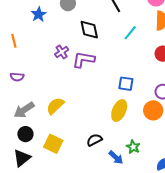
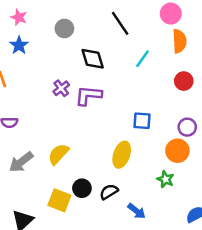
blue star: (39, 14) -> (19, 45), moved
yellow ellipse: (119, 111) -> (122, 155), moved
black circle: (25, 134) -> (82, 188), moved
green star: (133, 147) -> (165, 179), moved

